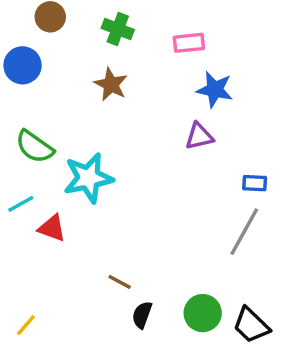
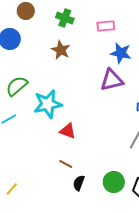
purple triangle: (199, 136) -> (112, 80), size x1.4
green semicircle: (35, 147) -> (17, 86), turned 105
red triangle: (52, 228) -> (68, 131), moved

